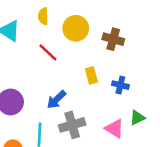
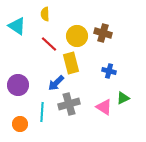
yellow circle: (76, 28) -> (77, 36), moved
yellow rectangle: (91, 75) -> (71, 63), moved, size x1.5

